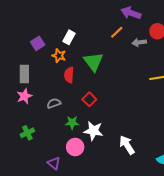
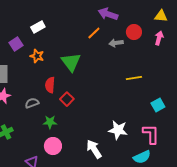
white rectangle: (69, 37) -> (38, 27), moved, turned 32
red semicircle: (69, 75) -> (50, 85), moved
white star: (93, 131) -> (118, 130), moved
white arrow: (127, 145) -> (94, 149), moved

